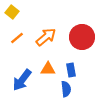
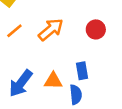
red circle: (82, 37) -> (96, 29), size x0.6
orange triangle: (48, 69) -> (53, 81), moved

